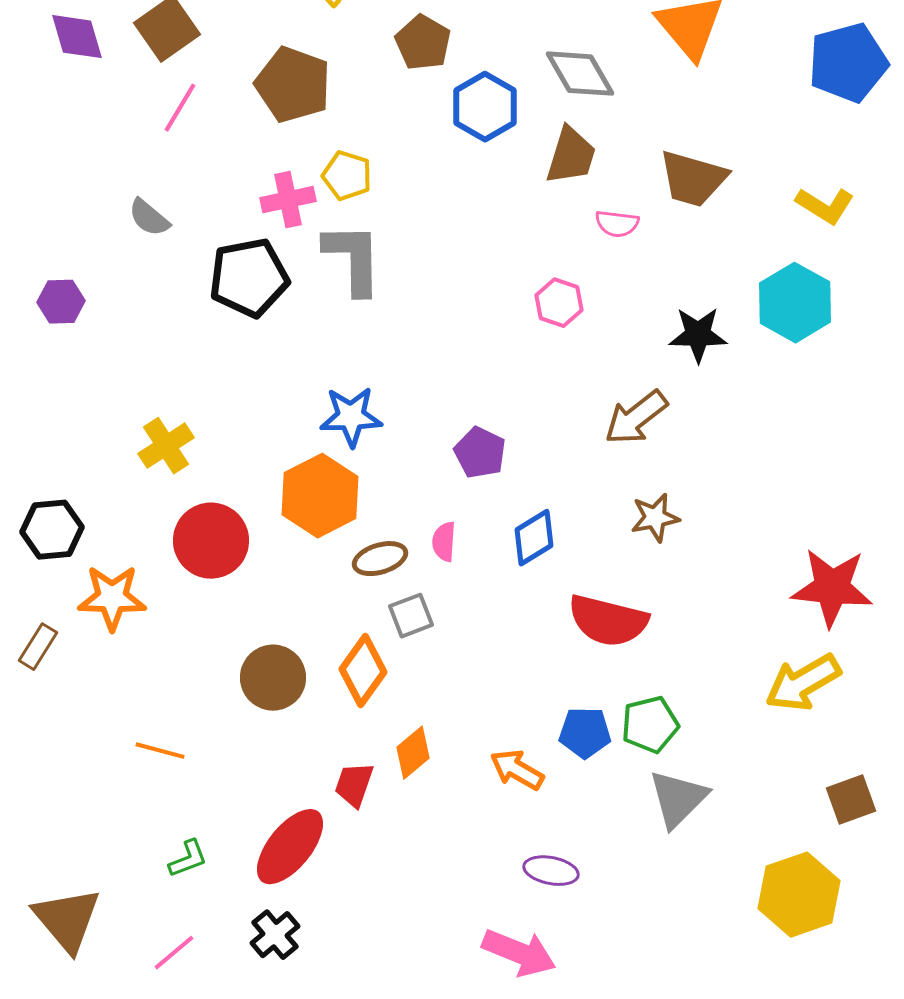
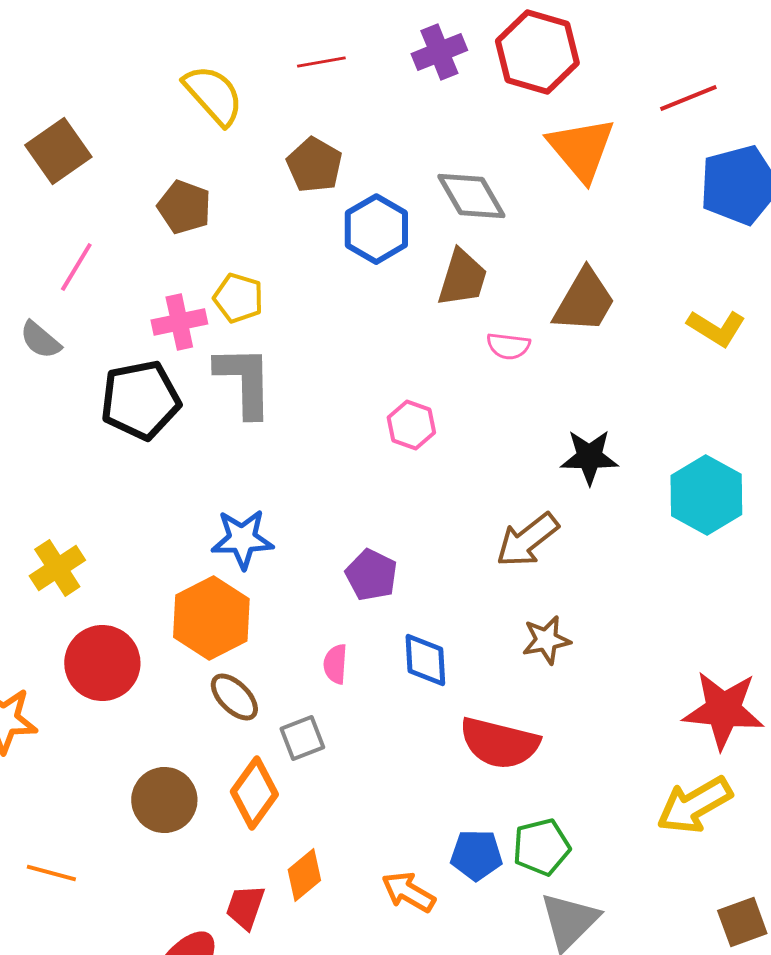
brown pentagon: (293, 85) -> (184, 207), size x0.7
pink line: (180, 108) -> (76, 267), moved
brown trapezoid: (693, 179) -> (584, 301), turned -76
pink hexagon: (559, 303) -> (411, 425), moved
cyan hexagon: (795, 303) -> (706, 495), moved
blue diamond: (534, 538) -> (425, 660), turned -62
brown ellipse: (380, 559) -> (234, 697), moved, turned 62

